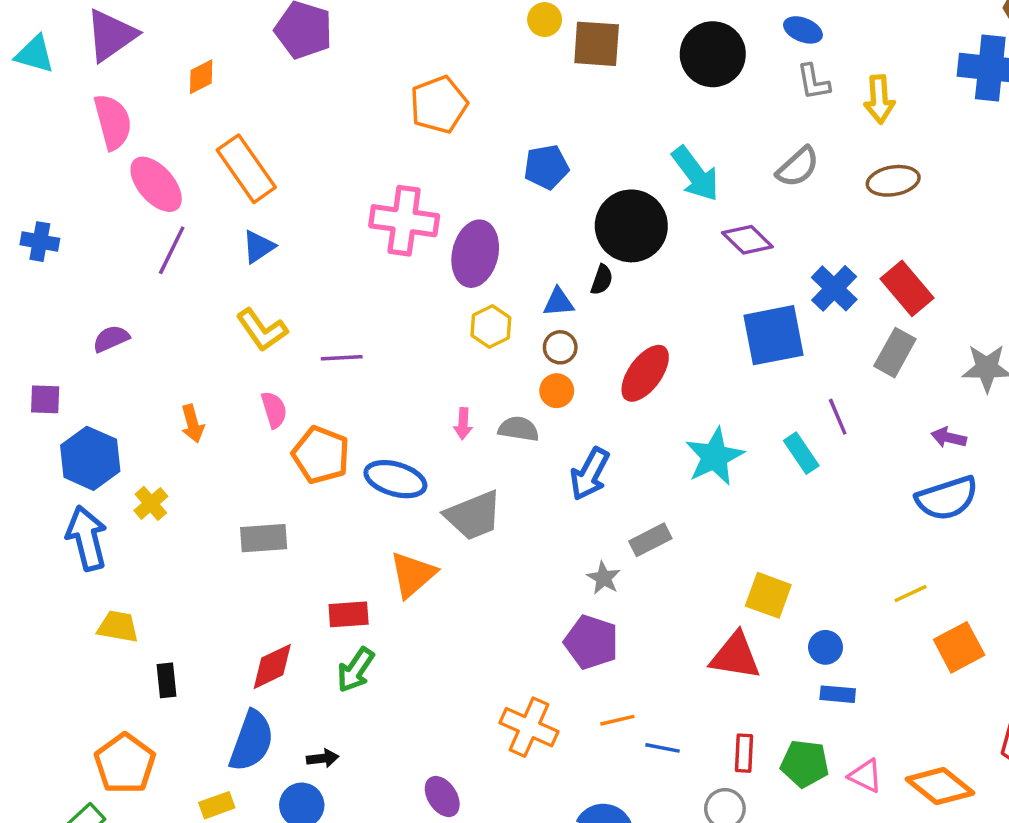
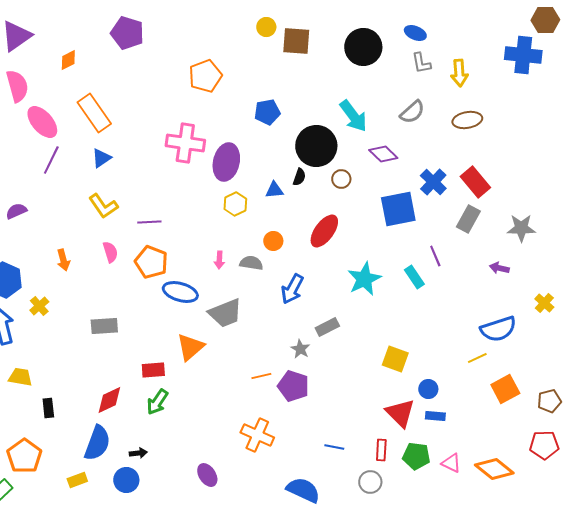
brown circle: (560, 347) -> (341, 179), moved
orange pentagon: (321, 455) -> (151, 262), moved
blue semicircle: (947, 498) -> (498, 329), moved
red triangle: (735, 656) -> (400, 413), moved, turned 36
orange line: (617, 720) -> (261, 376), moved

